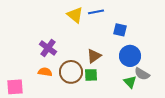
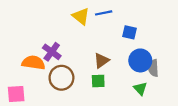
orange semicircle: (45, 72) -> (33, 63), moved, size x1.5
brown circle: (71, 72) -> (61, 78), moved
gray semicircle: (142, 74) -> (153, 68), moved, turned 56

